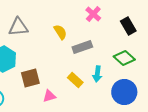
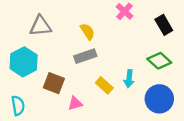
gray rectangle: (82, 47) -> (85, 56), moved
brown square: (30, 78) -> (54, 83), turned 36

